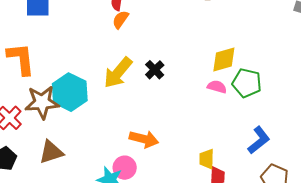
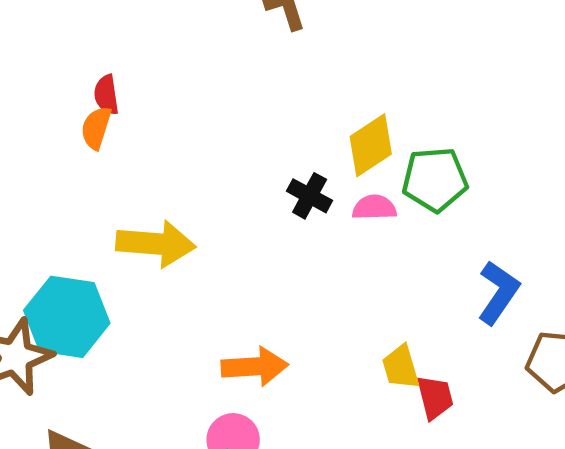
orange semicircle: (120, 20) -> (96, 128), moved
black cross: (155, 70) -> (310, 196), moved
yellow arrow: (118, 73) -> (156, 244), turned -108

